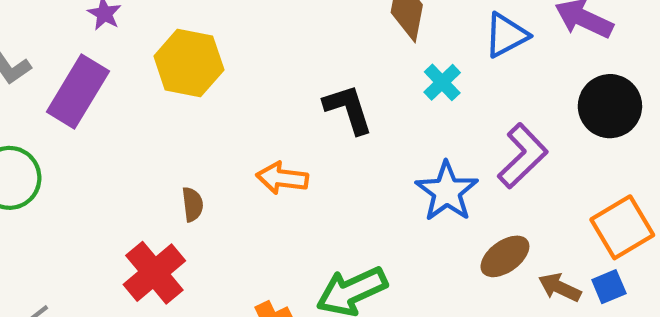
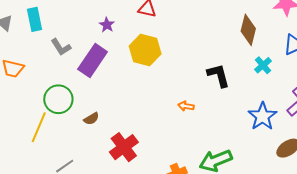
orange arrow: (282, 178) -> (186, 106), size x0.7
brown semicircle: (193, 204) -> (91, 119), moved, turned 63

